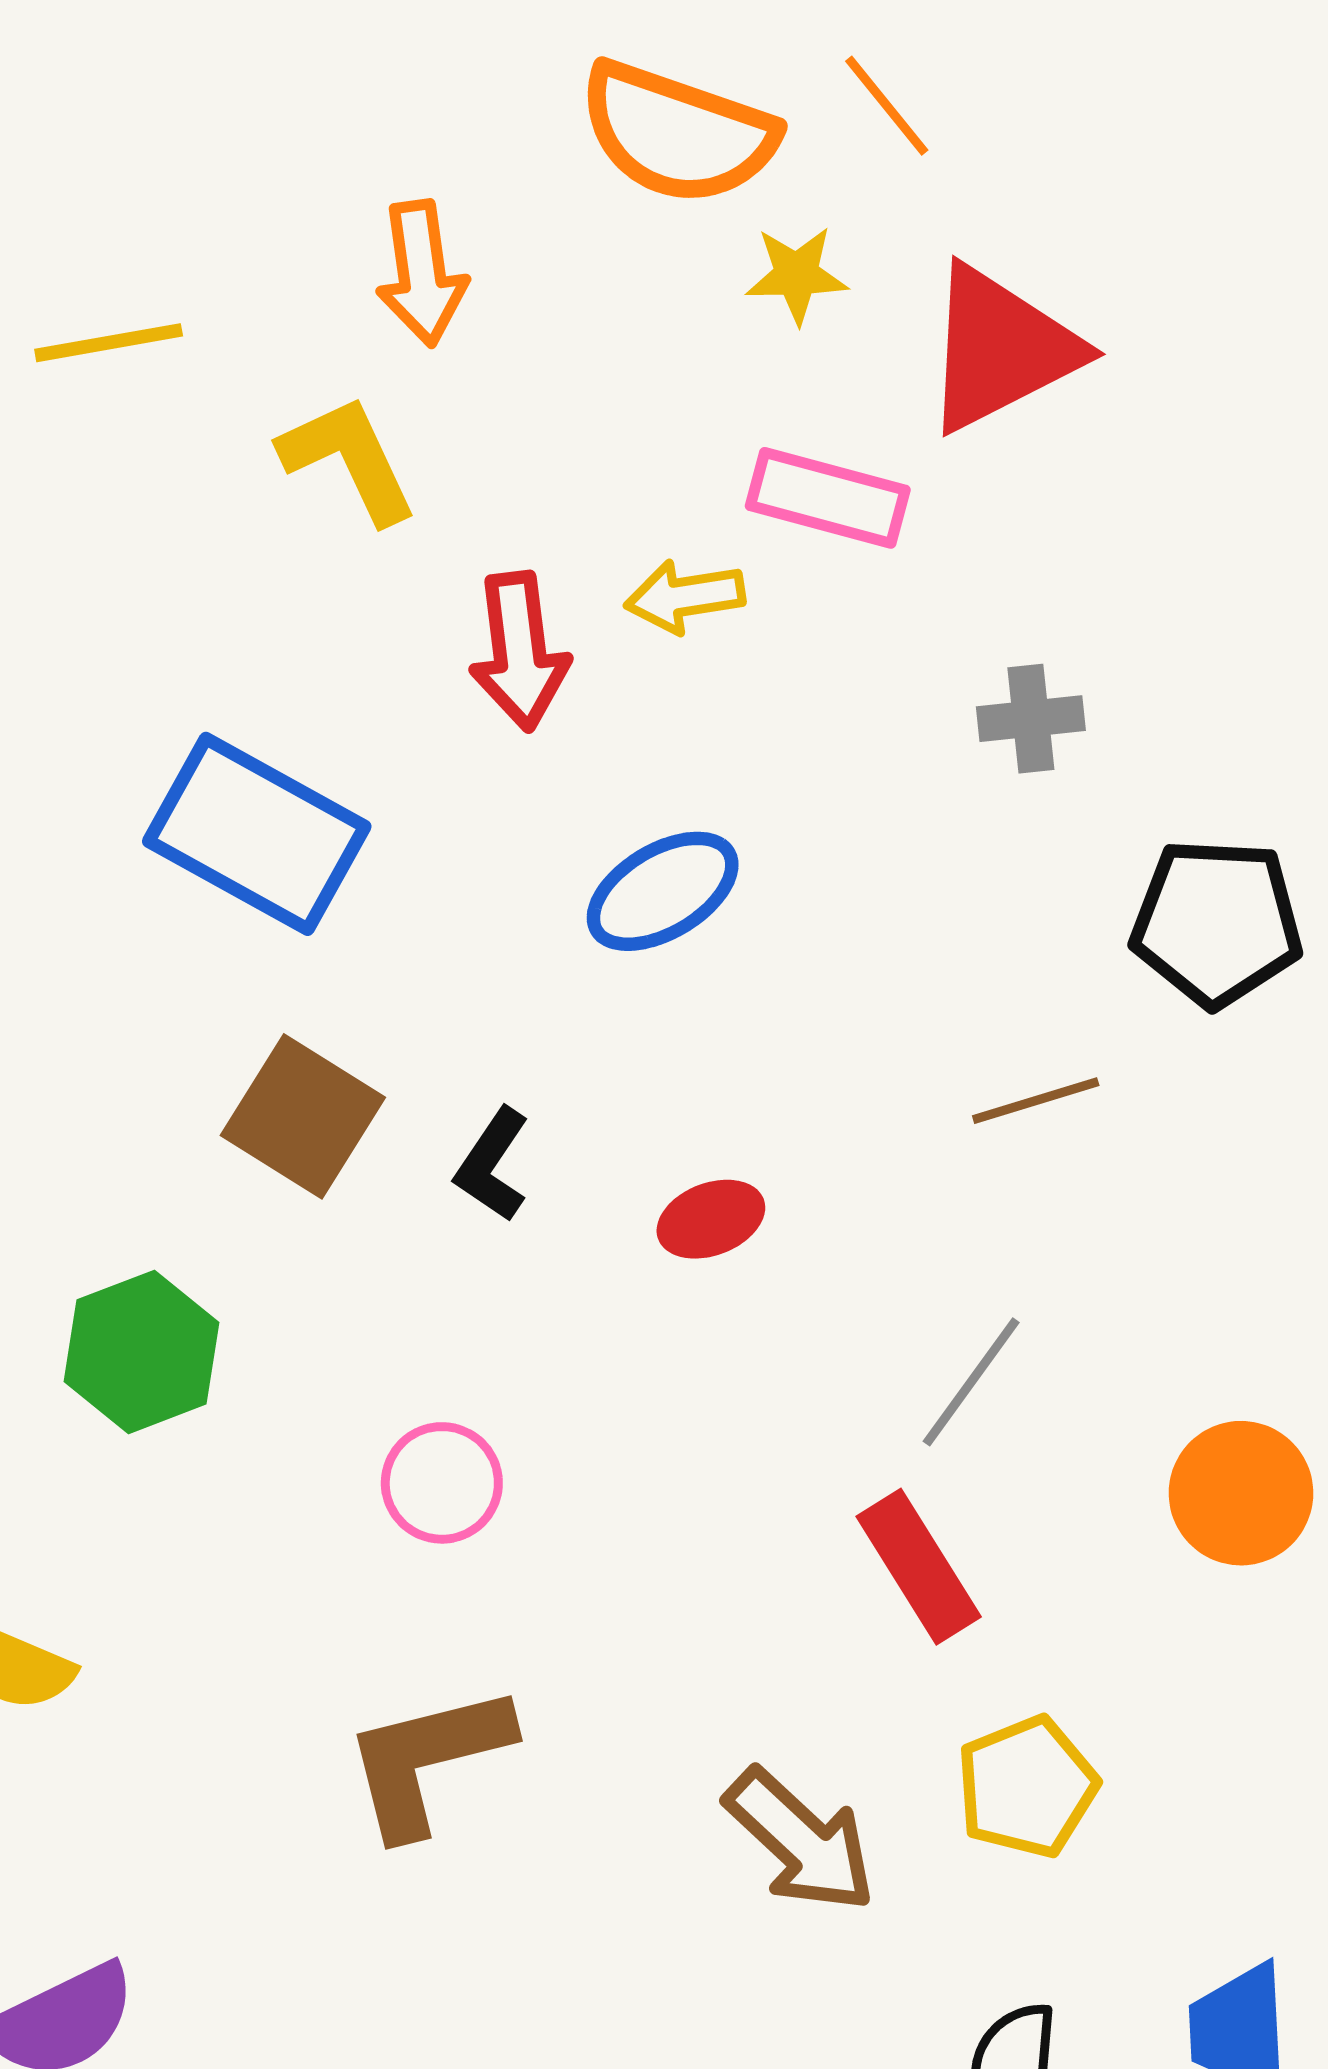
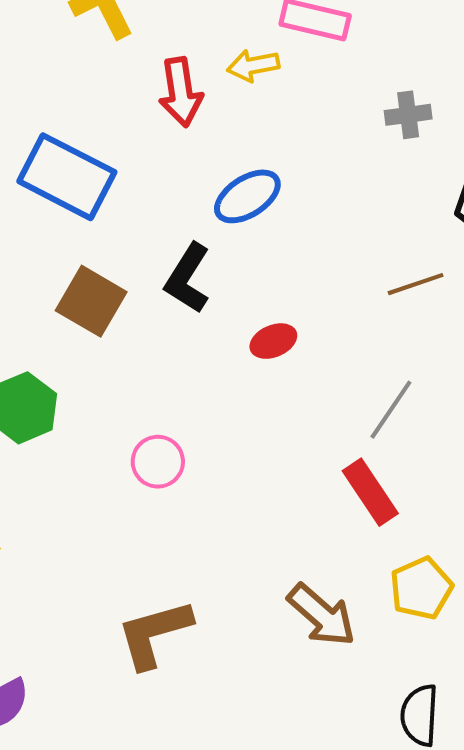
black L-shape: (492, 1165) -> (188, 278), moved, size x1.4
brown L-shape: (427, 1760) -> (154, 634), moved

